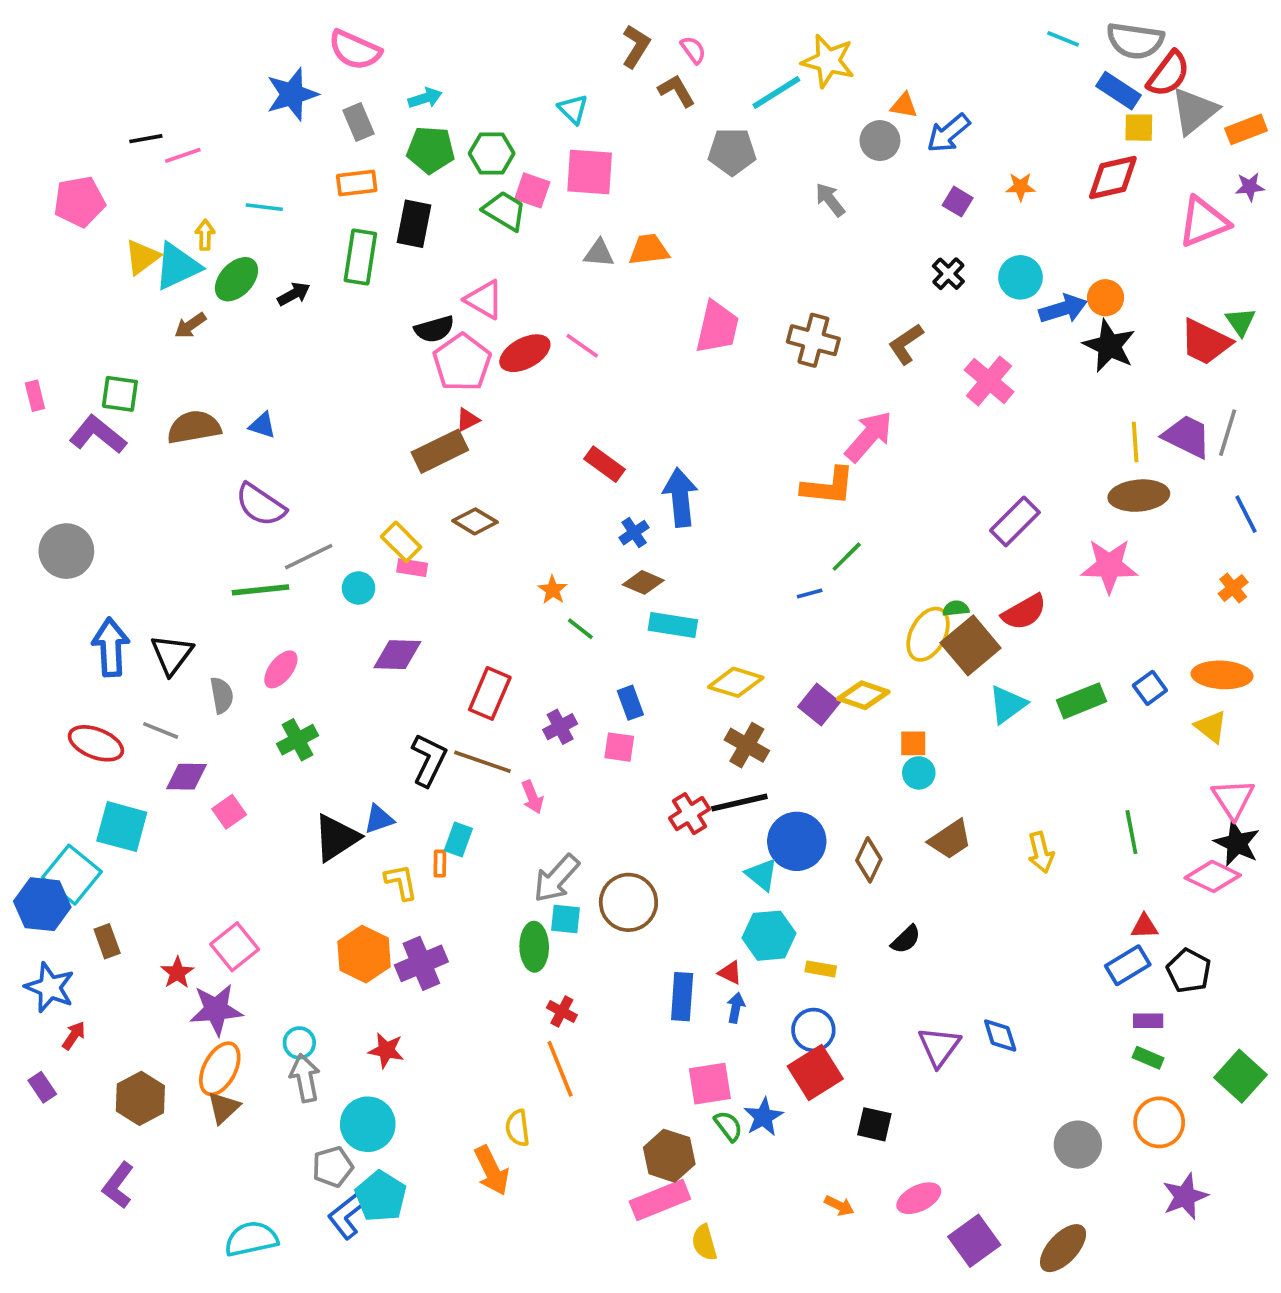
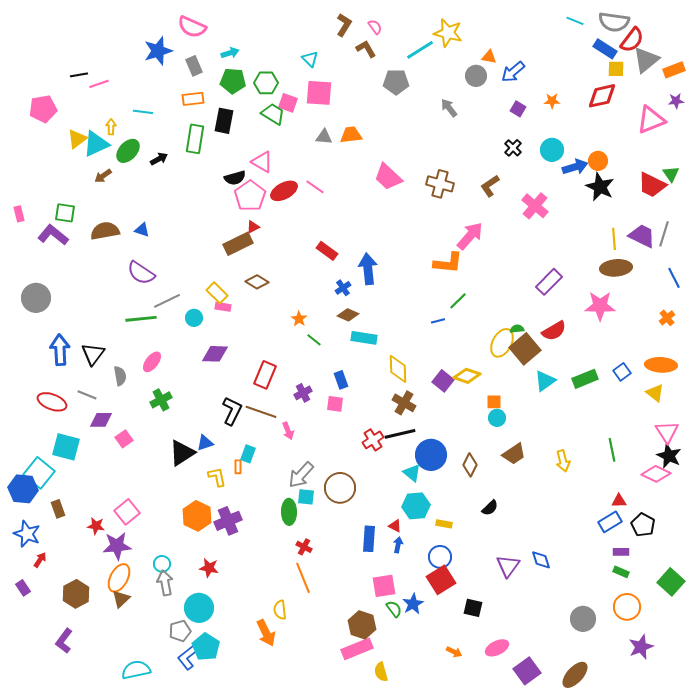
pink trapezoid: (717, 327) -> (388, 177), turned 120
yellow diamond: (736, 682) -> (398, 369), turned 72
red star: (177, 973) -> (96, 526), turned -30

